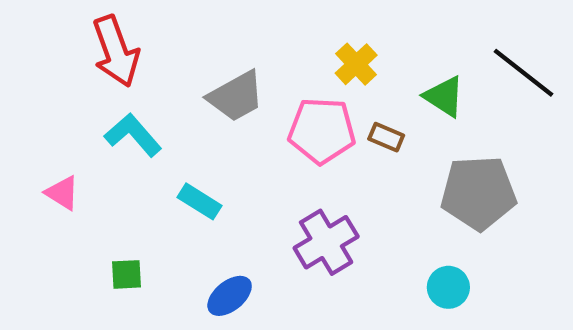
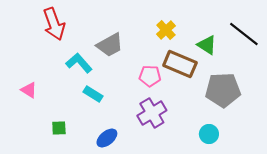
pink pentagon: (322, 131) -> (150, 76), moved, size x0.7
cyan L-shape: (133, 135) -> (79, 63), moved
brown rectangle: (386, 137) -> (180, 64), size x2.0

